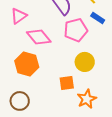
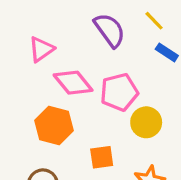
pink pentagon: (76, 30) -> (119, 92), moved
orange square: (67, 83) -> (102, 157), moved

